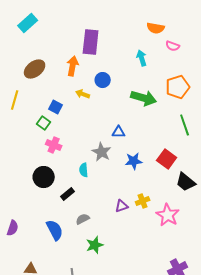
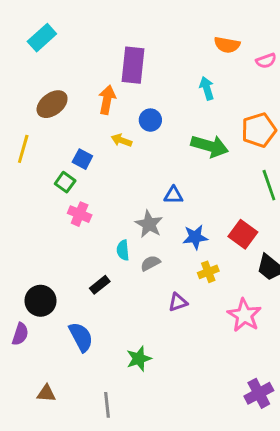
pink semicircle: (173, 46) -> (266, 61), moved, turned -40
black circle: (44, 177) -> (40, 301), moved
yellow cross: (143, 201) -> (208, 272), moved
gray semicircle: (83, 219) -> (150, 263), moved

